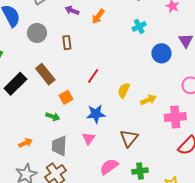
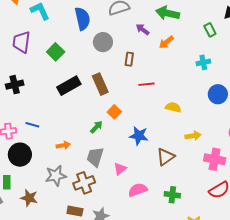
red line: (93, 76) -> (147, 84), moved, turned 35
yellow semicircle: (124, 90) -> (173, 107), moved, turned 63
orange square: (66, 97) -> (114, 112), turned -32
green arrow: (53, 117) -> (96, 127), turned -80
pink triangle: (89, 138) -> (120, 169), moved
brown triangle: (129, 138) -> (166, 157), moved
green cross: (140, 171) -> (172, 195), moved

